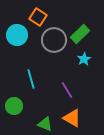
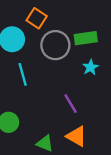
green rectangle: (80, 34) -> (86, 38), turned 36
cyan line: (31, 79) -> (23, 74), moved

